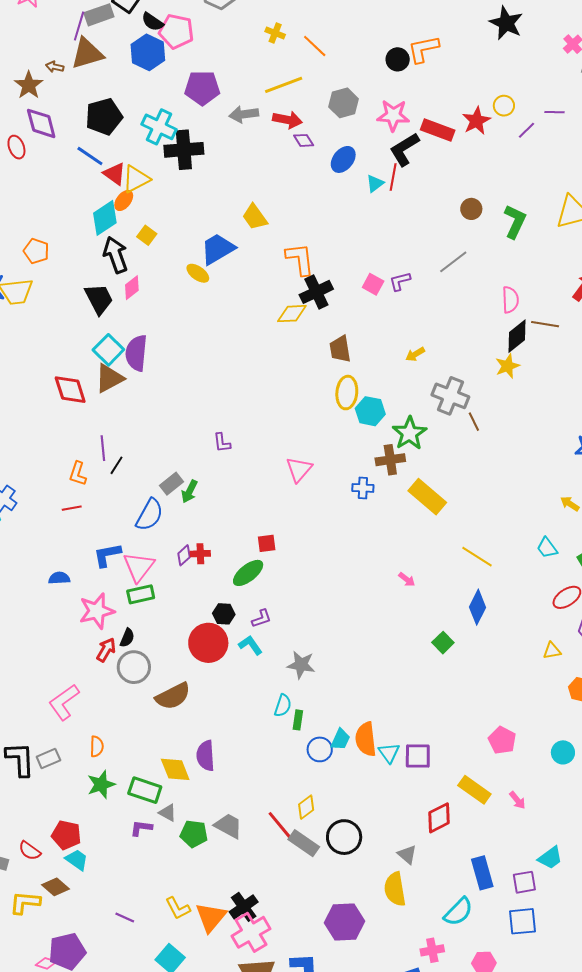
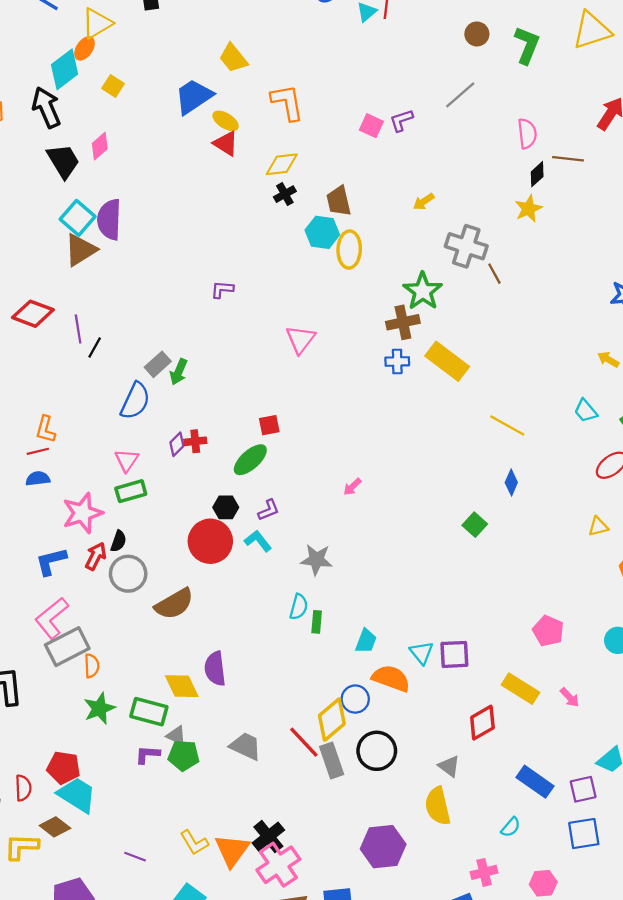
red triangle: (115, 174) -> (226, 144), moved
black arrow: (116, 255) -> (46, 107), moved
yellow ellipse: (198, 273) -> (226, 121), moved
black cross: (316, 292) -> (285, 194), moved, size x0.6
black diamond: (517, 336) -> (537, 174), size x0.7
red diamond: (70, 390) -> (33, 314), moved, turned -48
cyan hexagon: (370, 411) -> (322, 232), moved
purple L-shape: (222, 443) -> (222, 289), moved, turned 105
orange L-shape: (78, 474) -> (46, 429), moved
blue cross: (363, 488) -> (397, 361), moved
red line: (72, 508) -> (38, 451), moved
blue L-shape: (107, 555) -> (51, 561), moved
pink triangle: (139, 567) -> (127, 460), size x0.7
pink arrow: (407, 579) -> (352, 487), moved, turned 102
blue diamond: (477, 607) -> (511, 483), size x0.7
orange semicircle: (366, 739) -> (391, 678), moved, turned 120
blue circle: (320, 749) -> (355, 699), moved
gray rectangle: (48, 758) -> (67, 647), moved, size x1.6
yellow diamond: (306, 807) -> (332, 720), size x1.5
green pentagon: (194, 834) -> (184, 755), moved
gray rectangle: (304, 843) -> (332, 760), turned 40
red semicircle: (30, 851) -> (23, 788), turned -125
cyan trapezoid: (77, 860) -> (77, 795), size x1.5
blue rectangle: (482, 873) -> (535, 782), turned -36
cyan semicircle: (458, 912) -> (511, 827), size x0.6

